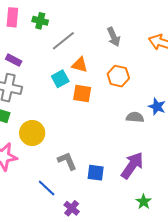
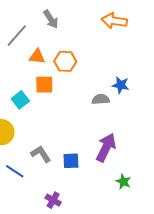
gray arrow: (114, 37) -> (51, 19), moved
orange hexagon: (118, 76) -> (65, 61), moved
cyan square: (60, 79) -> (20, 100), moved
blue line: (47, 188) -> (15, 171), moved

